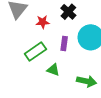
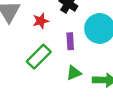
green triangle: (53, 70) -> (74, 73), moved, turned -32

